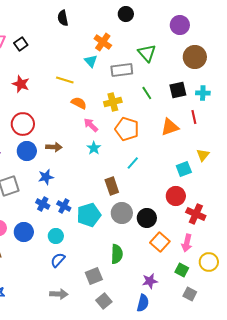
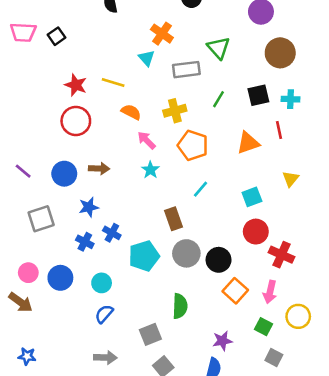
red star: (21, 84) -> (76, 85), moved
green line: (147, 93) -> (219, 99), turned 64
red circle: (23, 124) -> (76, 121), moved
cyan square: (184, 169) -> (252, 197), moved
blue cross: (64, 206) -> (112, 233), moved

